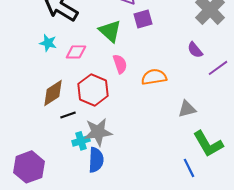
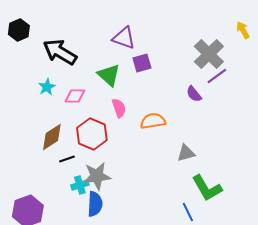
cyan star: (48, 43) -> (47, 87), turned 30
purple line: (218, 68) -> (217, 76), moved

